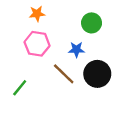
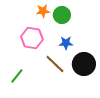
orange star: (37, 14) -> (43, 11), moved
green circle: (91, 23) -> (62, 15), moved

